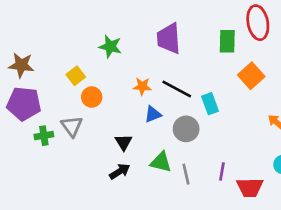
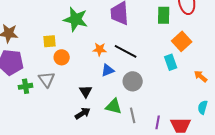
green star: (110, 47) -> (76, 19), size x1.4
yellow square: (76, 76) -> (50, 41), turned 32
cyan rectangle: (210, 104) -> (171, 62), moved
purple line: (222, 171) -> (158, 122), moved

